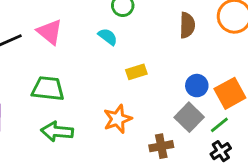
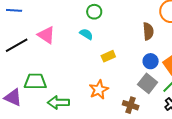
brown semicircle: (187, 25) -> (148, 31), moved
green trapezoid: (48, 89) -> (35, 81), moved
brown cross: (161, 146) -> (131, 105), turned 35

